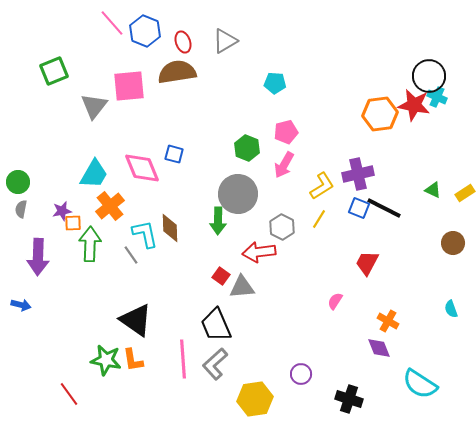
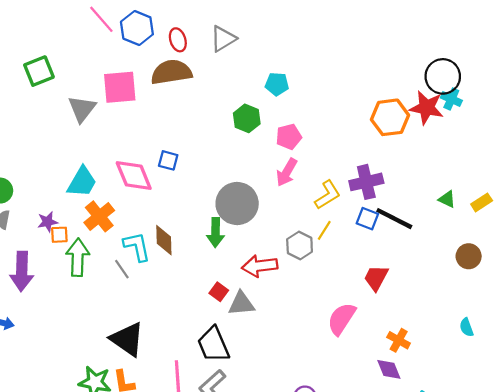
green hexagon: (247, 148) -> (247, 118), moved
gray hexagon: (282, 227) -> (300, 245), moved
pink semicircle: (335, 301) -> (342, 319), size x1.8

